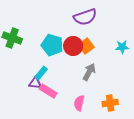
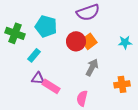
cyan pentagon: (52, 45) -> (46, 26), moved
cyan rectangle: (41, 73) -> (34, 55), moved
orange cross: (110, 103) -> (122, 84), moved

